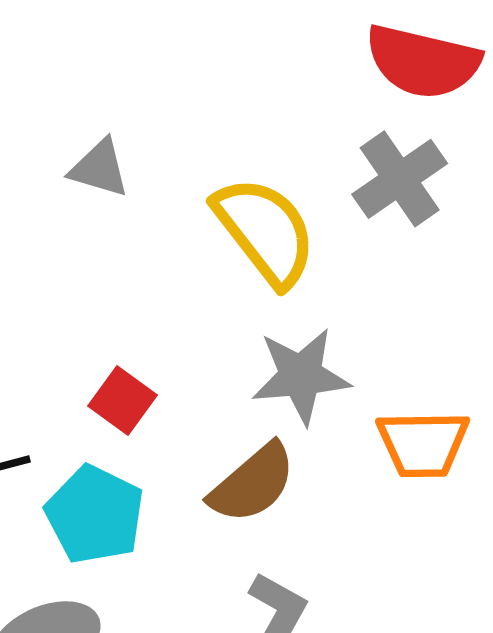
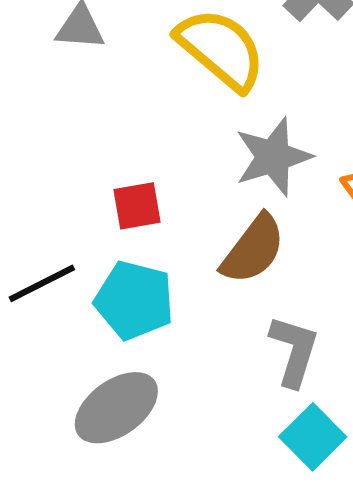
red square: (122, 400) -> (137, 206), turned -34

